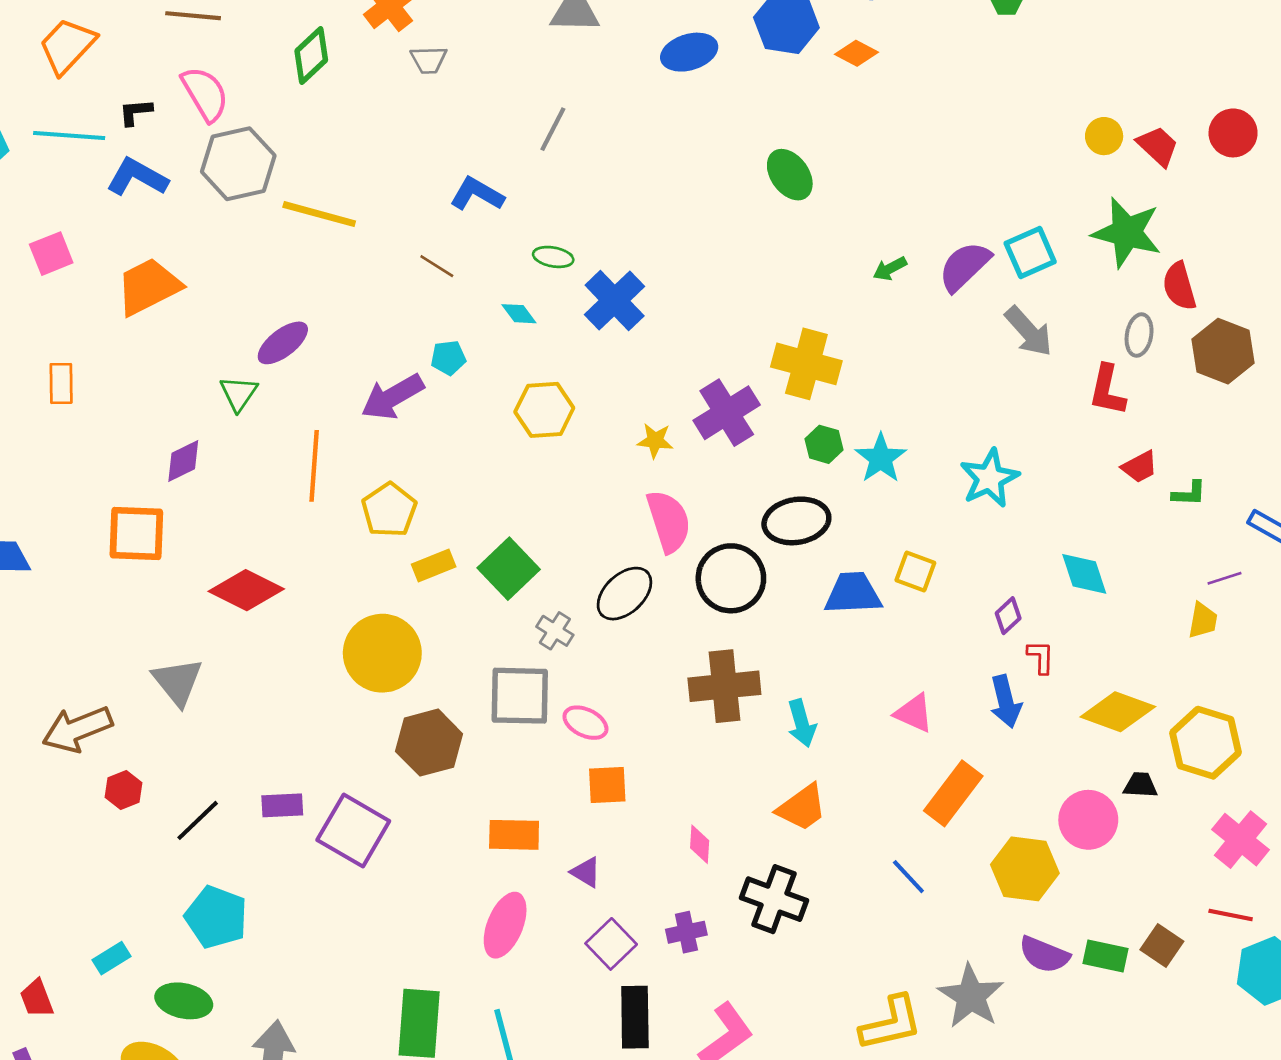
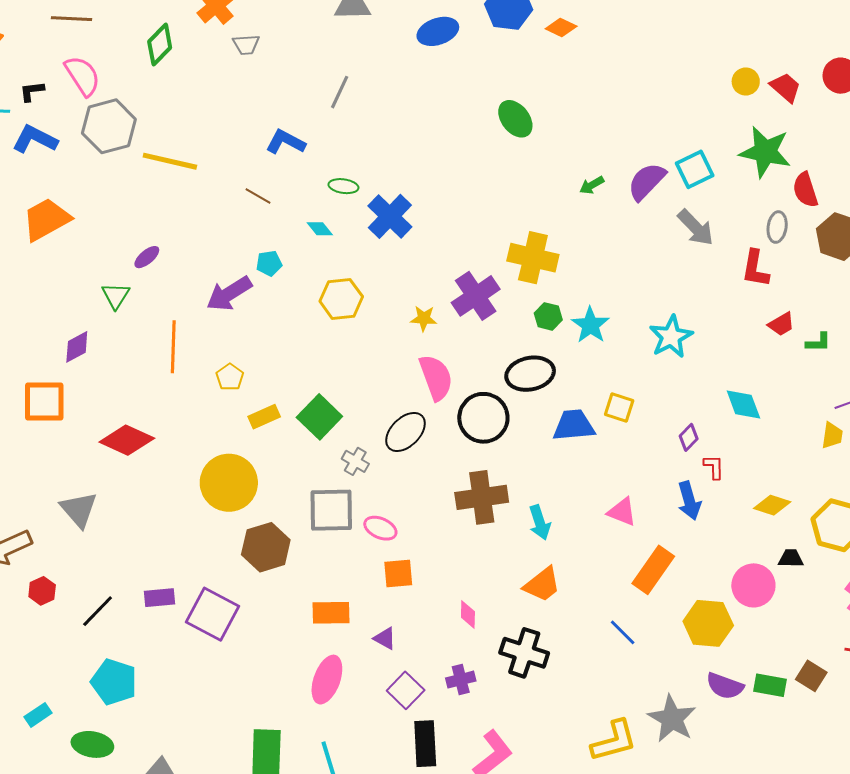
purple ellipse: (283, 343) -> (147, 257), size x0.7
yellow pentagon: (389, 510) -> (230, 377), size x0.7
yellow diamond: (1118, 712) -> (772, 505), size x0.7

